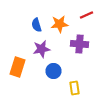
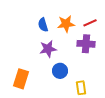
red line: (86, 15) -> (90, 23), moved
orange rectangle: (18, 67) -> (21, 79), moved

